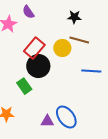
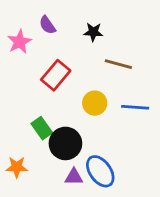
black star: (74, 17) -> (93, 32), moved
yellow circle: (62, 48) -> (95, 103), moved
black circle: (38, 66) -> (65, 143), moved

